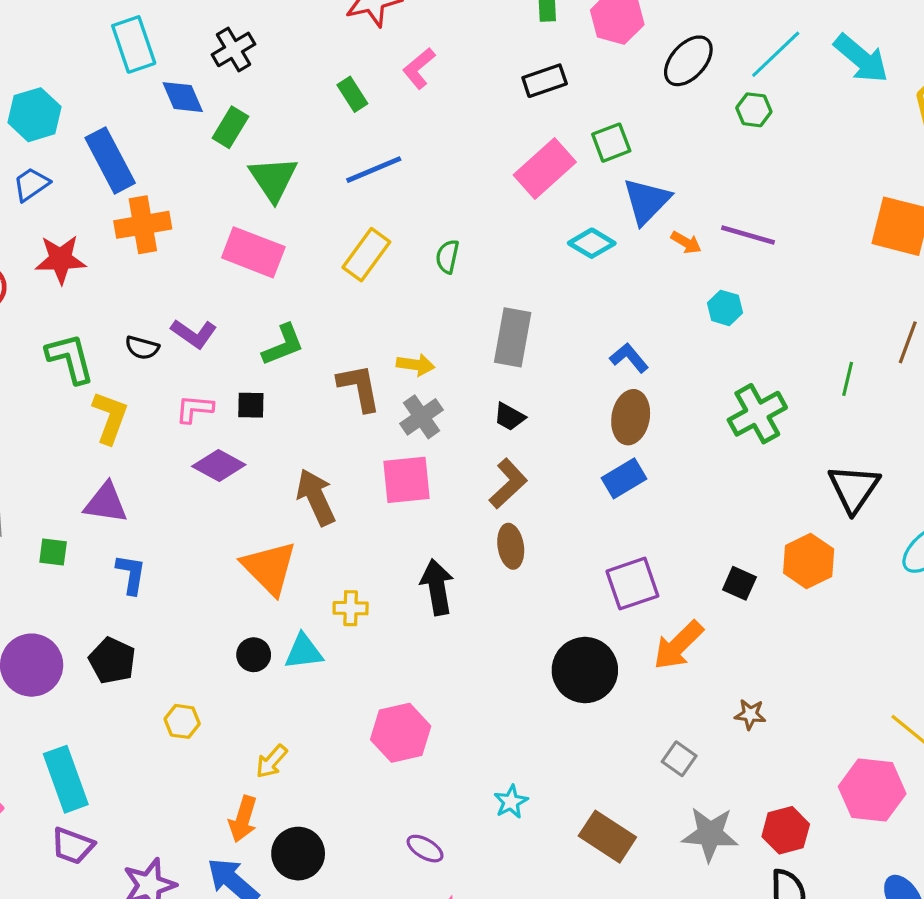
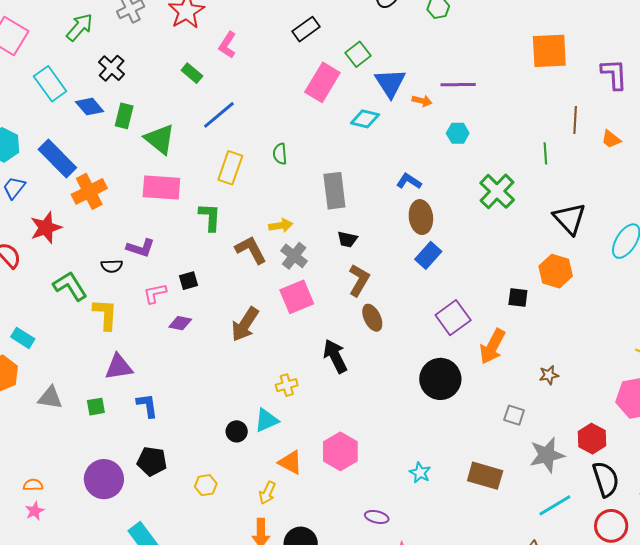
green L-shape: (283, 345) -> (210, 217), moved, turned -48
purple diamond: (219, 465) -> (180, 323), size x0.7
brown arrow: (316, 497) -> (245, 324), turned -105
orange triangle: (269, 568) -> (290, 462), moved, size x0.7

